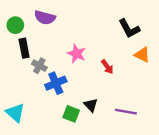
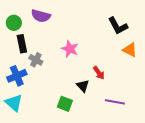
red arrow: (107, 67) -> (99, 73), moved
blue cross: (56, 83) -> (17, 76), moved
black triangle: (91, 105) -> (83, 86), moved

